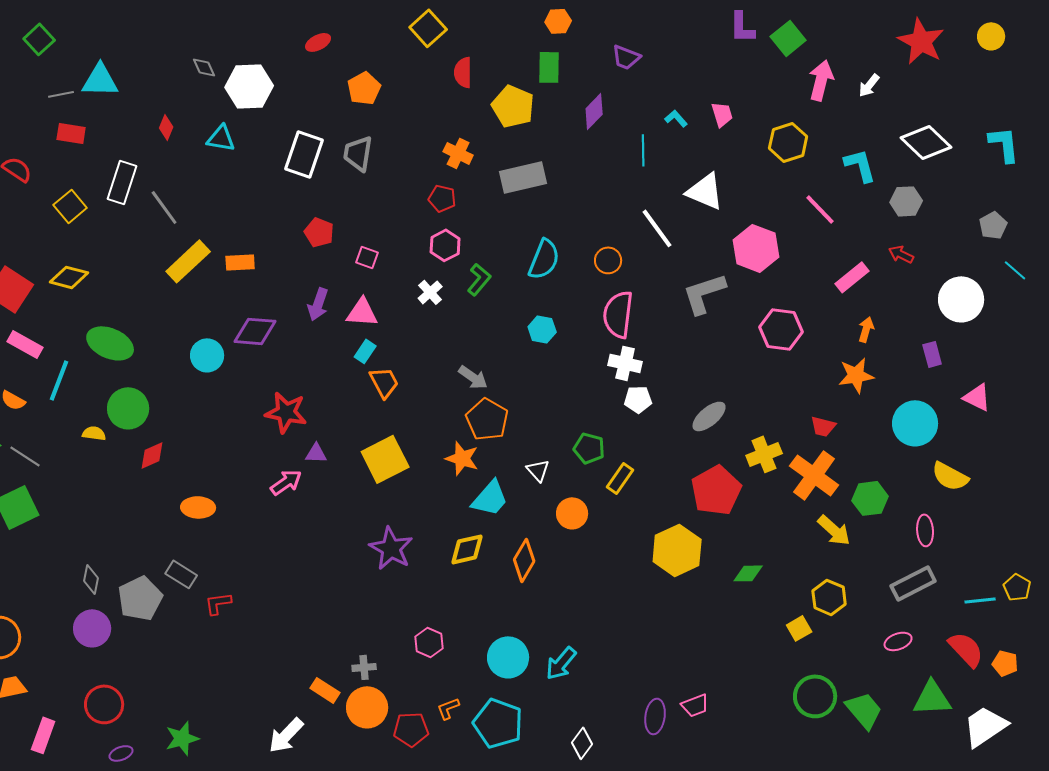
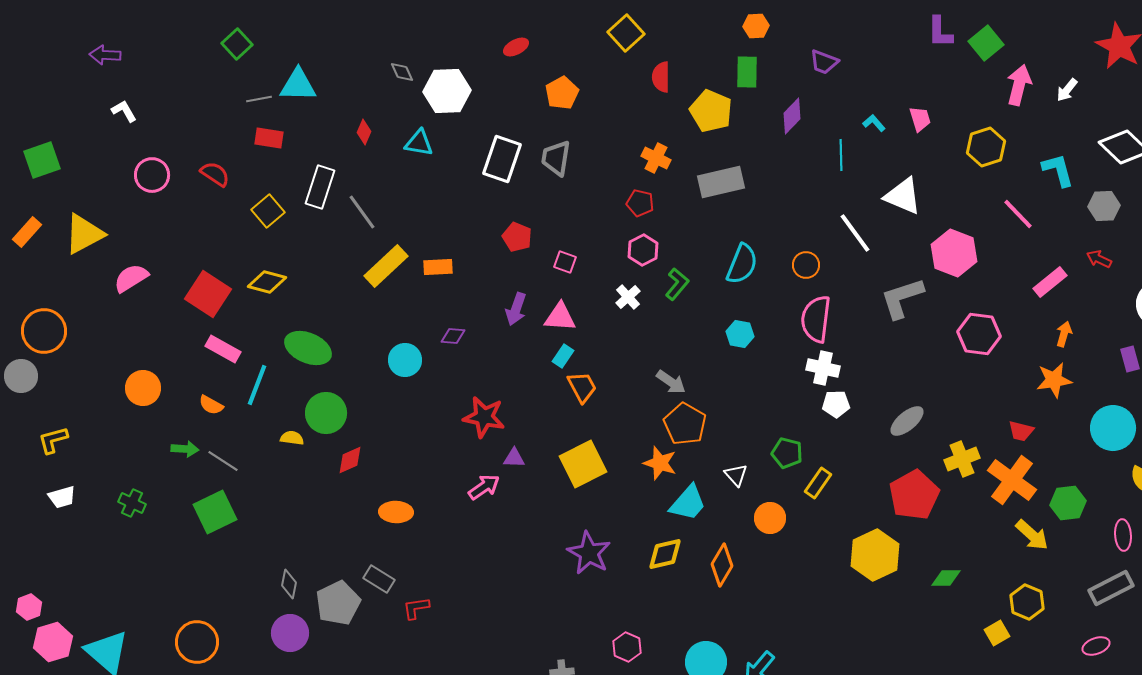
purple diamond: (255, 331) -> (453, 336), size x0.6

